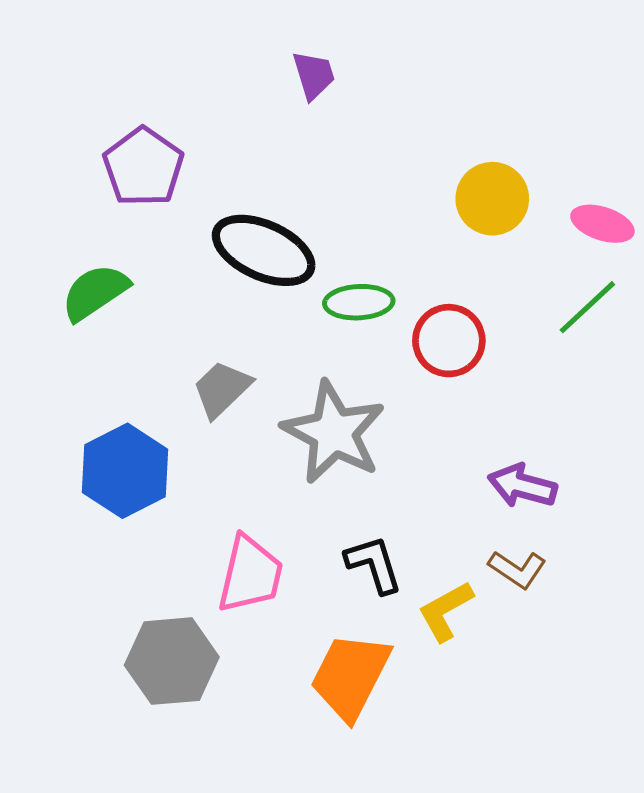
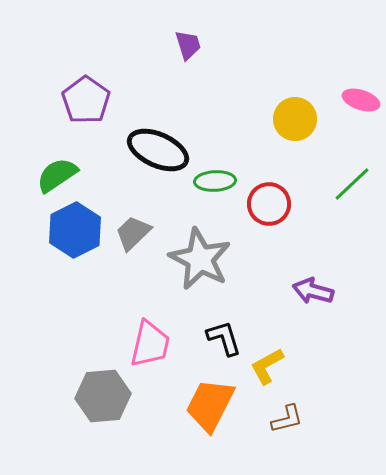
pink ellipse: (602, 224) -> (361, 100), moved
blue hexagon: (125, 471) -> (75, 230), moved
brown L-shape: (517, 569) -> (287, 419), moved, turned -48

